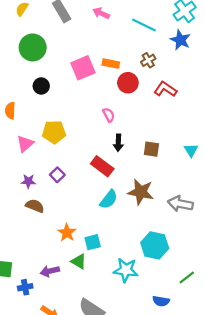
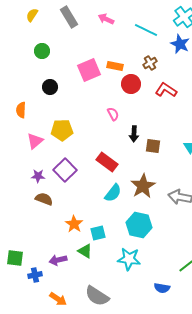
green circle: (33, 47) -> (42, 51), size x0.6
black arrow: (118, 143) -> (134, 134), moved
purple square: (57, 175) -> (65, 170), size x1.6
brown star: (141, 192) -> (143, 186), turned 30
cyan hexagon: (155, 245) -> (139, 225), moved

